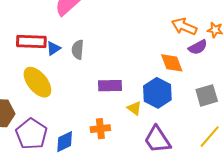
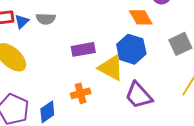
gray semicircle: (78, 50) -> (46, 19), turned -84
yellow triangle: (134, 108) -> (111, 68), size x1.8

